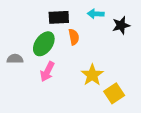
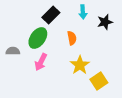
cyan arrow: (96, 14) -> (83, 12), turned -96
black rectangle: (59, 17) -> (51, 15), turned -42
orange semicircle: (74, 37) -> (72, 38), moved

